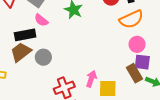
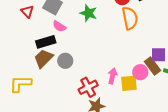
orange semicircle: (131, 19) -> (130, 18), moved, turned -70
pink circle: (137, 44) -> (140, 72), moved

